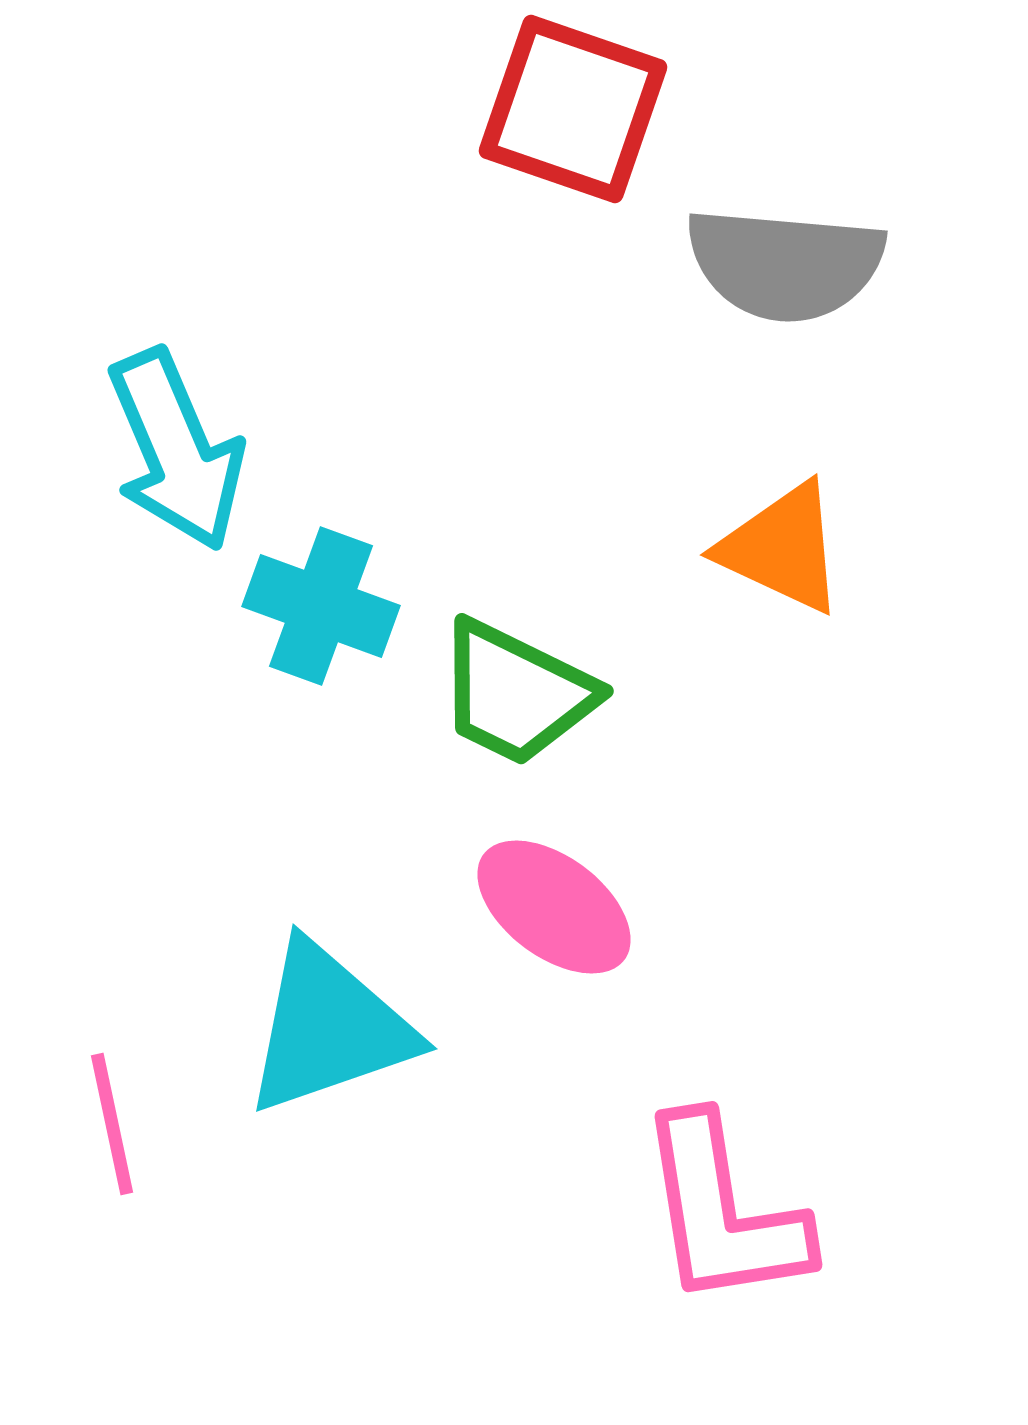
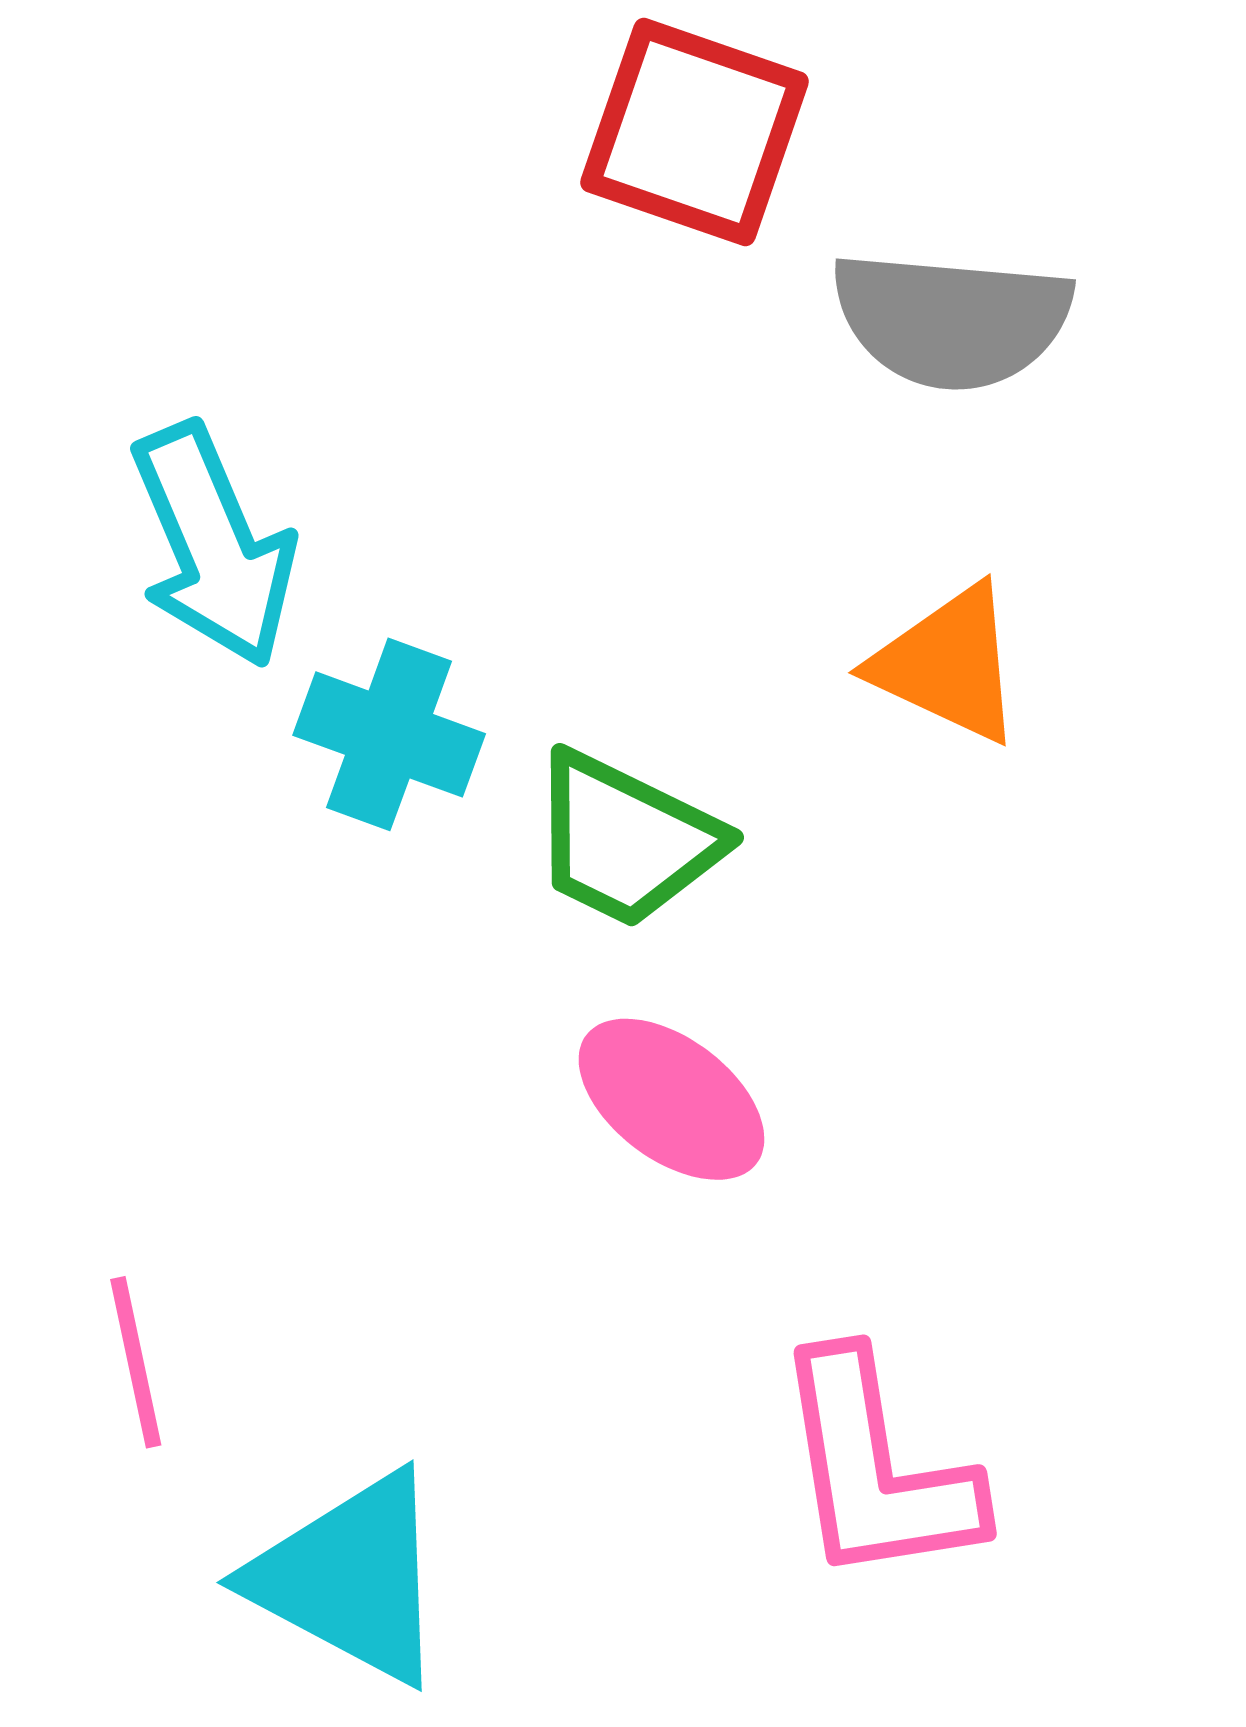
cyan triangle: (329, 1028) -> (350, 1578), moved, turned 47

